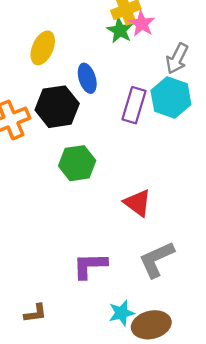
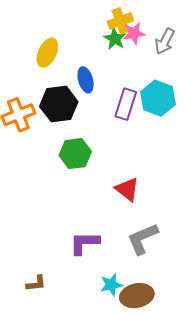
pink star: (142, 24) -> (134, 33), turned 30
gray arrow: (177, 59) -> (165, 41), moved

